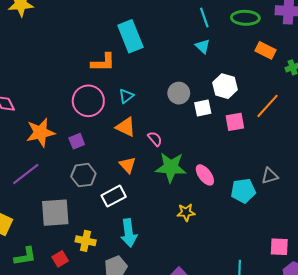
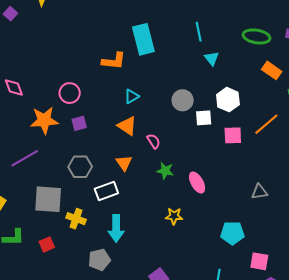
cyan line: (204, 17) -> (199, 32), moved
pink circle: (88, 101) -> (70, 93), moved, size x0.7
purple square: (77, 141) -> (79, 123), moved
green star: (171, 167) -> (165, 171), size x0.6
cyan pentagon: (243, 191) -> (232, 233), moved
yellow cross: (86, 241) -> (76, 219), moved

